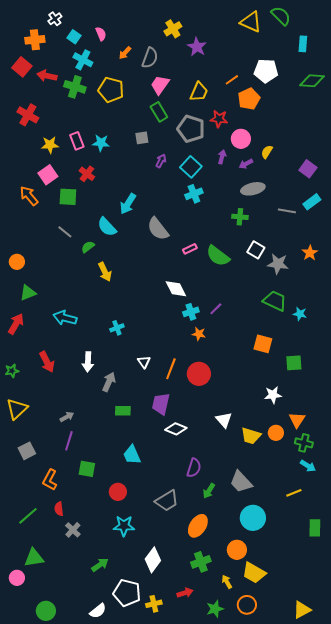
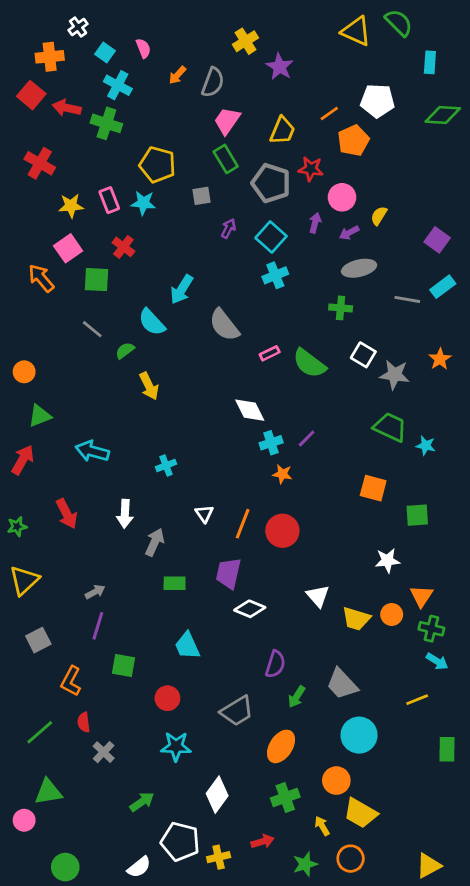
yellow pentagon: (111, 90) -> (158, 165), moved

